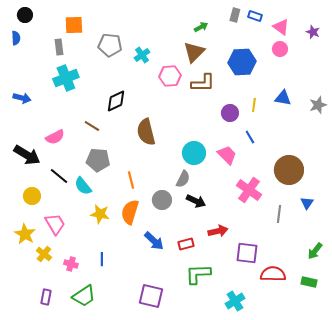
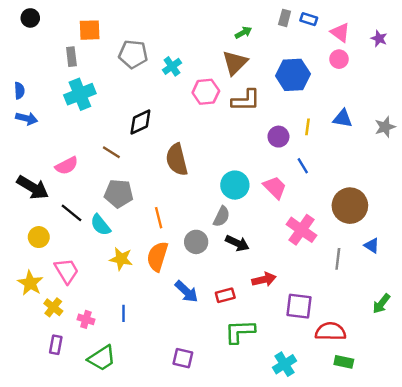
blue semicircle: (16, 38) -> (19, 91), moved
blue triangle: (307, 203) -> (372, 246), turned -32
green rectangle: (309, 282) -> (344, 362), moved
purple square: (151, 296) -> (183, 358), size x0.7
purple rectangle: (46, 297) -> (56, 345), moved

